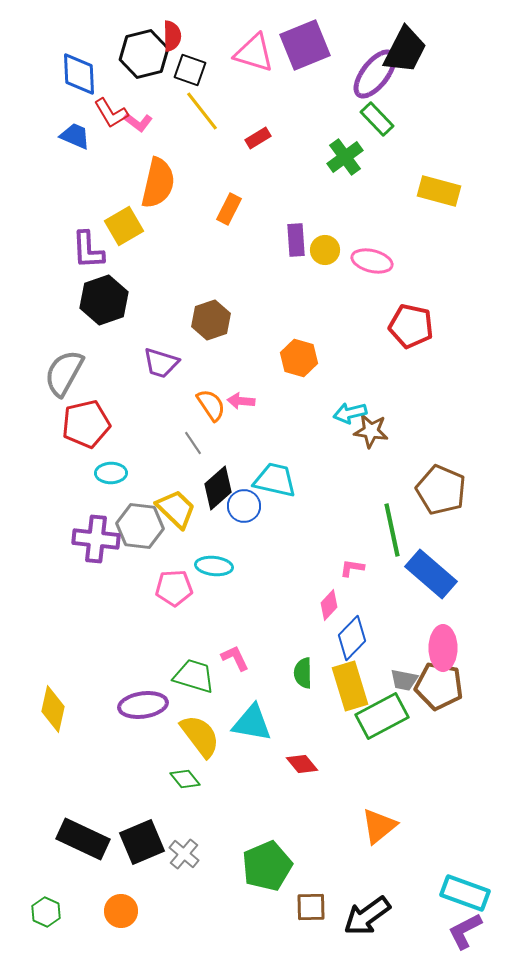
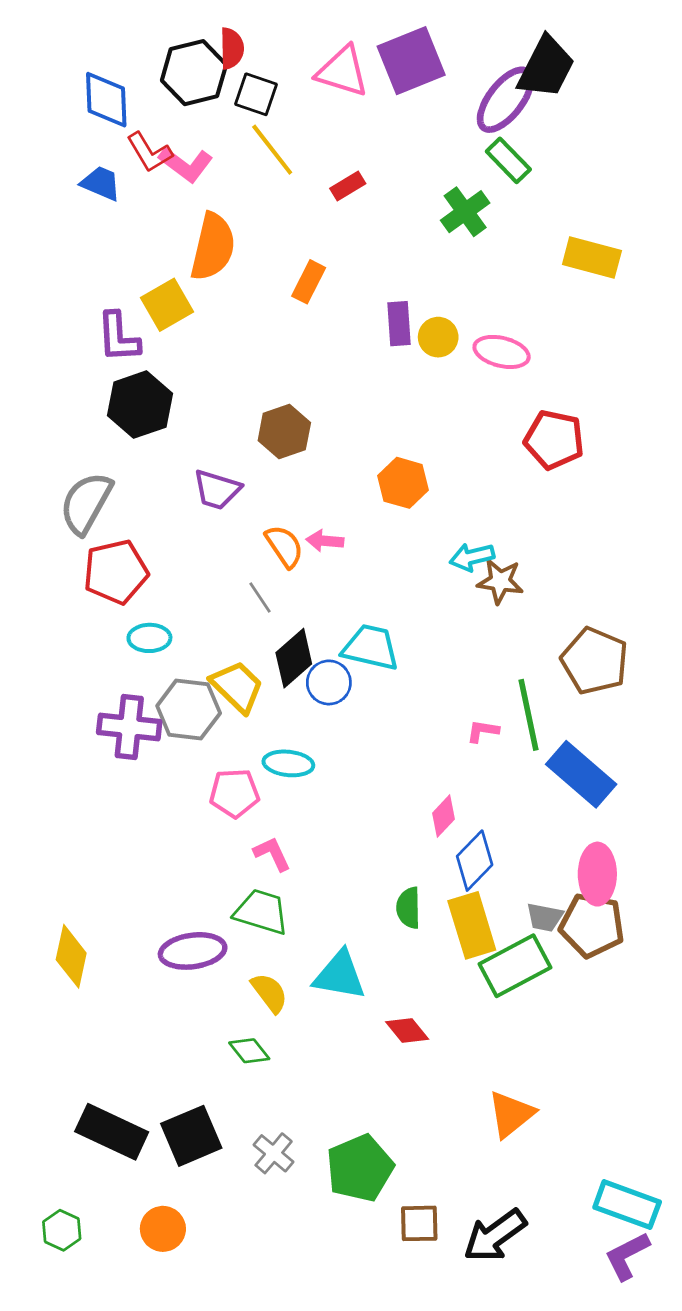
pink L-shape: (138, 122) -> (186, 164), size x1.4
pink L-shape: (352, 568) -> (483, 731), moved
pink L-shape: (235, 658) -> (272, 854), moved
yellow semicircle: (200, 736) -> (269, 993), size x0.7
gray cross: (184, 854) -> (274, 1153), moved

